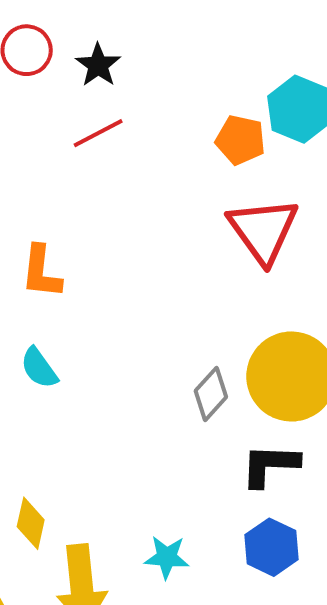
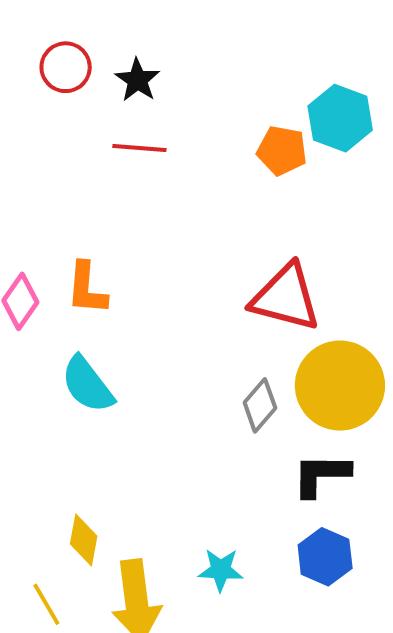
red line: (98, 133) -> (139, 148), turned 34
red triangle: (263, 230) -> (286, 298), moved, turned -38
cyan semicircle: (39, 368) -> (87, 384), size x1.4

